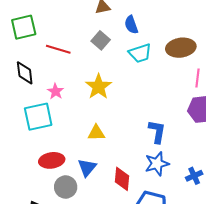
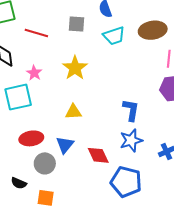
gray square: (101, 40) -> (76, 24), turned -36
red diamond: (122, 179) -> (98, 155), turned -30

